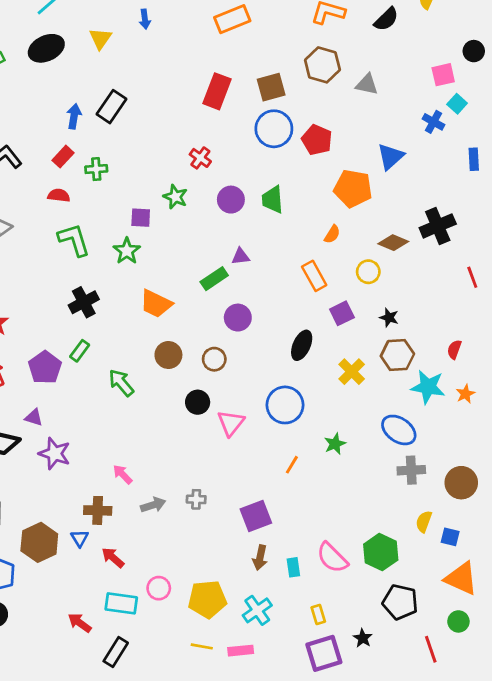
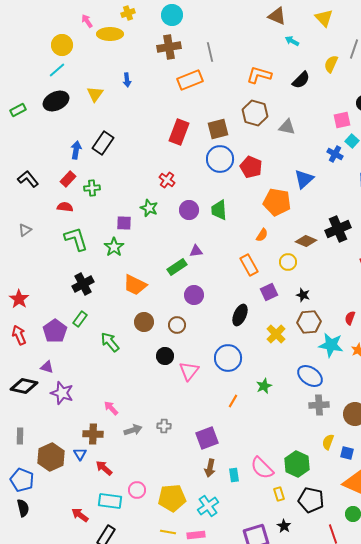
yellow rectangle: (318, 615) -> (279, 494), moved

